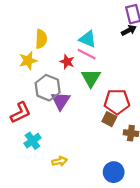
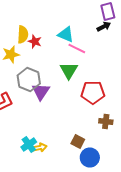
pink line: (87, 54) -> (77, 48), moved
red star: (67, 62) -> (35, 42), moved
brown square: (109, 119) -> (78, 142), moved
cyan cross: (32, 141) -> (29, 144), moved

